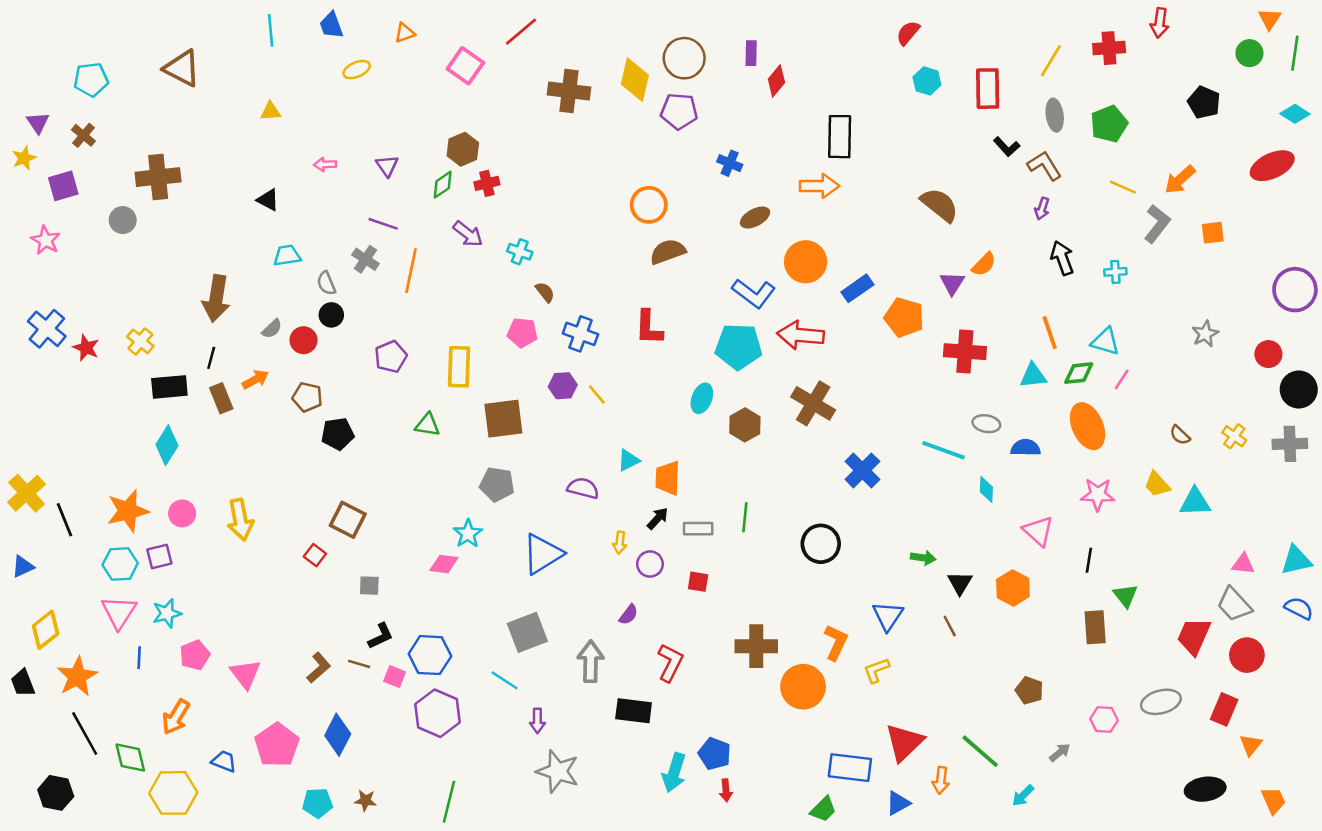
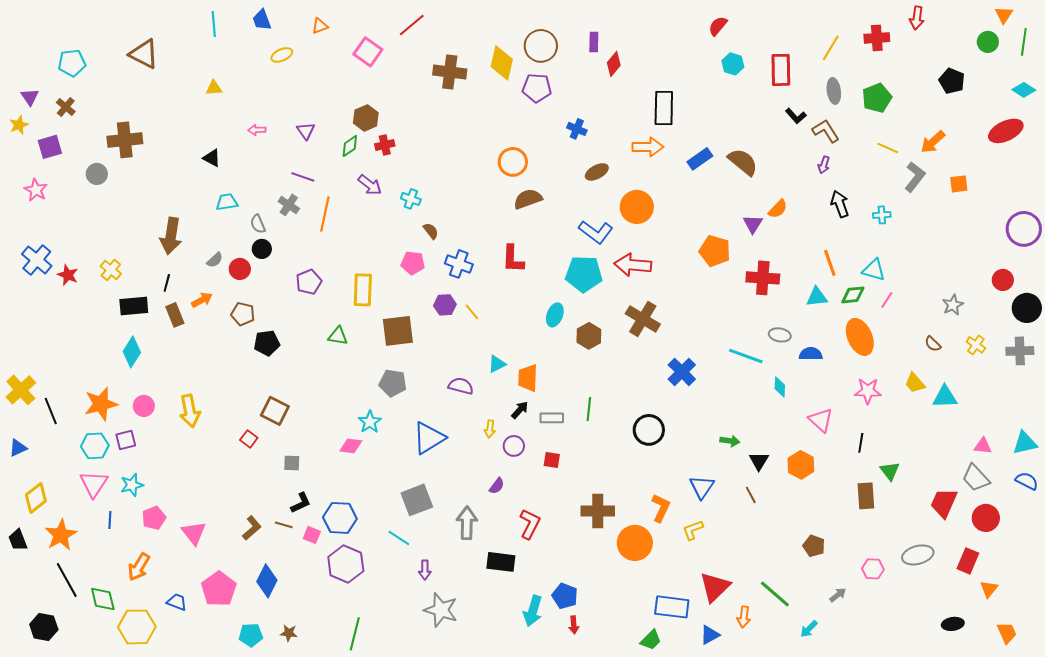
blue rectangle: (857, 288) -> (700, 159), moved
gray star: (1205, 334) -> (953, 305), moved
black ellipse: (1205, 789) -> (953, 624), size x0.7

